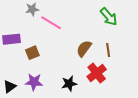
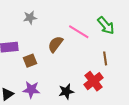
pink line: (51, 23) -> (79, 32), moved
brown semicircle: (84, 49) -> (55, 44), moved

